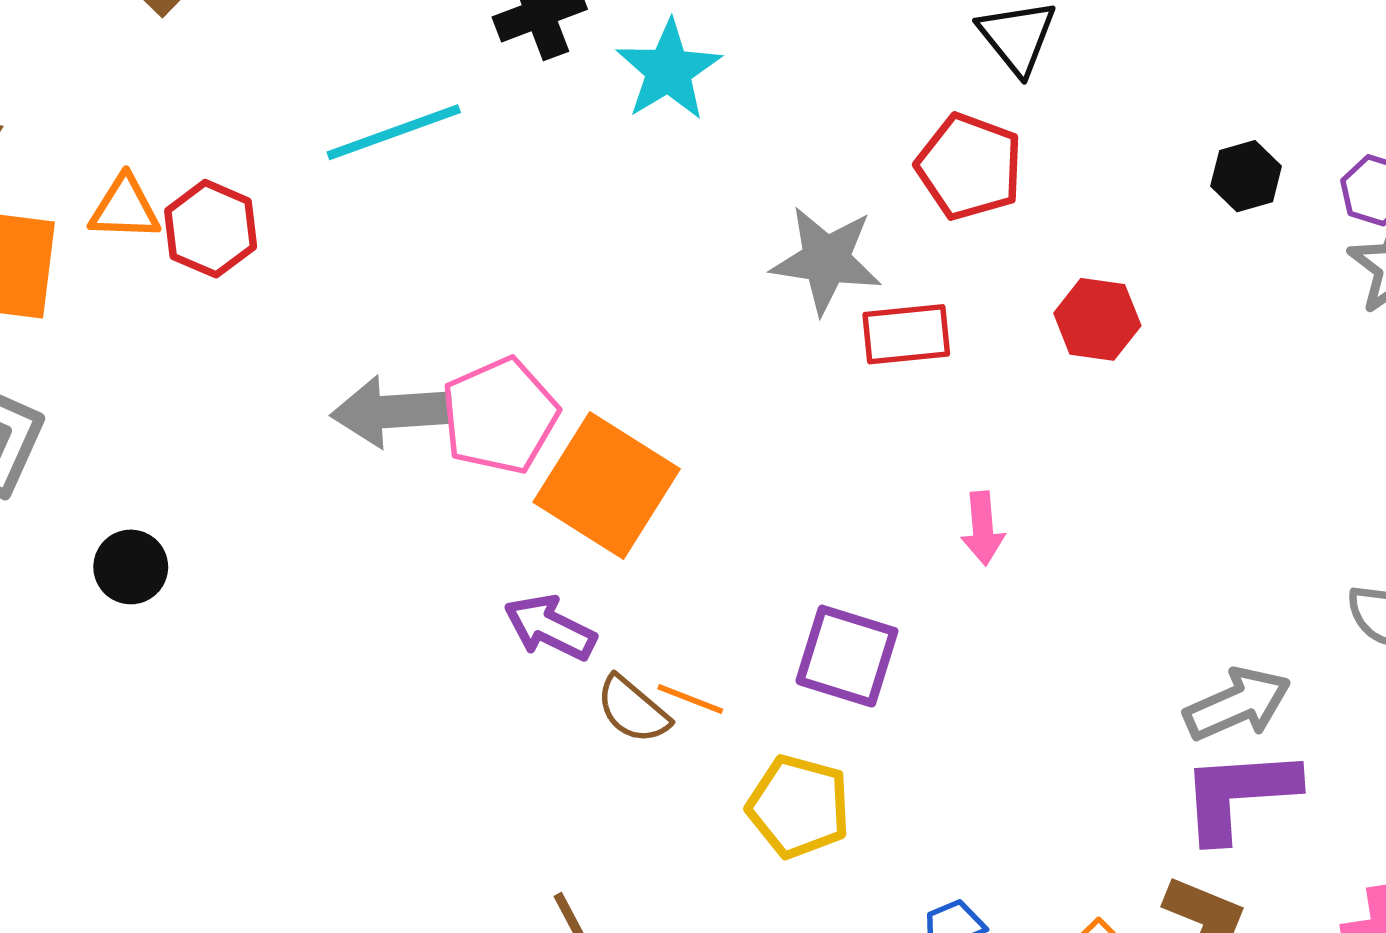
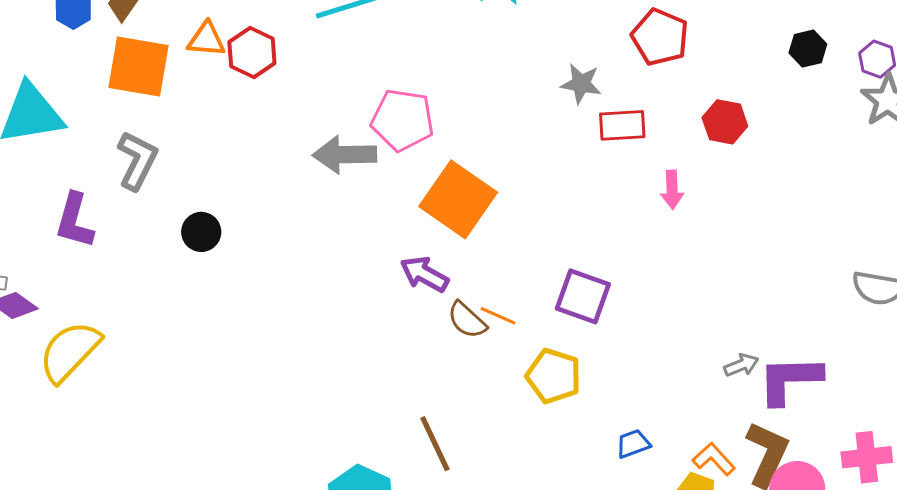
gray star: (826, 260) -> (581, 84), size x0.7
pink pentagon: (500, 416) -> (402, 120), moved, turned 30
pink arrow: (983, 528) -> (672, 190), moved
gray arrow: (1237, 704) -> (741, 365), moved, size x0.6

